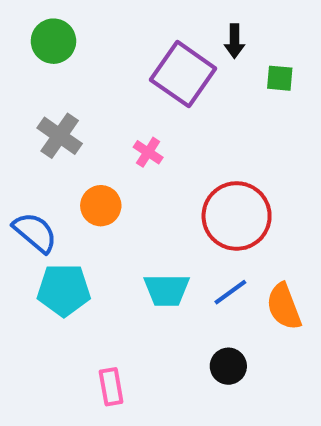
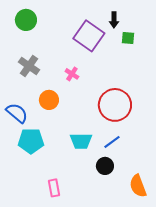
green square: (280, 78) -> (128, 38), moved
orange semicircle: (284, 306) -> (138, 186), moved
black circle: (228, 366) -> (105, 166), moved

